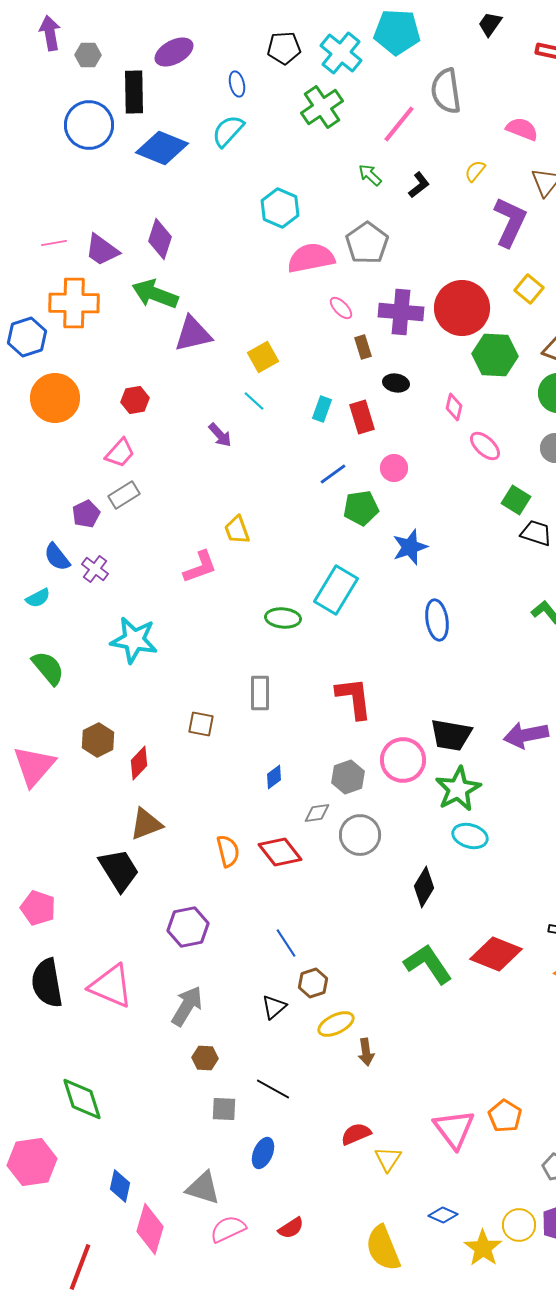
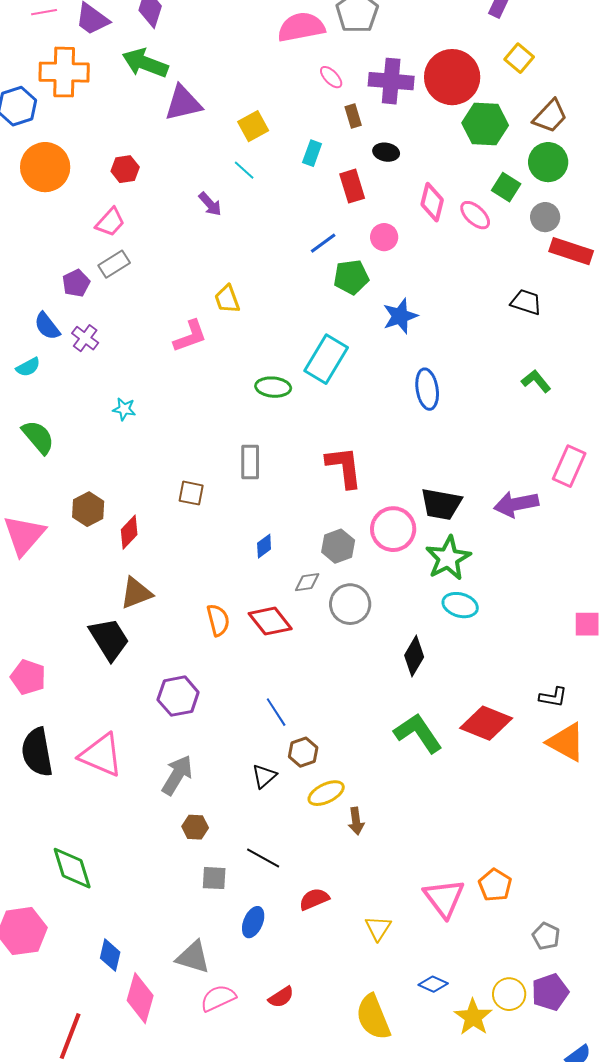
pink diamond: (454, 407) -> (432, 202), moved, size x1.4
cyan rectangle: (322, 409) -> (312, 153), moved
green square: (516, 500) -> (506, 187), moved
cyan star: (134, 640) -> (124, 409), size x0.5
red semicircle: (356, 1134) -> (314, 899), moved

